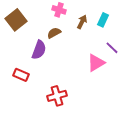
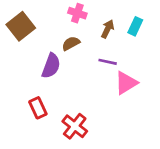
purple line: (112, 48) -> (108, 62), moved, turned -32
red rectangle: (21, 75) -> (38, 108), moved, turned 42
red cross: (57, 96) -> (75, 126), turned -36

